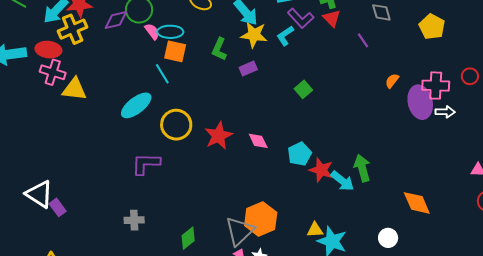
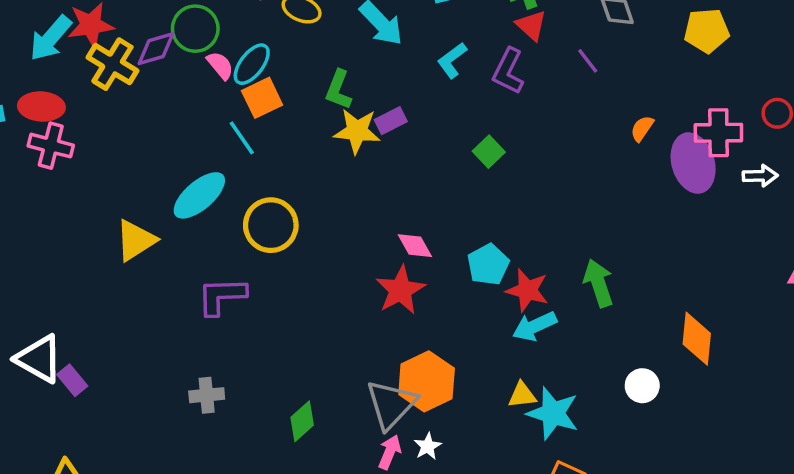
purple L-shape: (301, 18) -> (508, 71), moved, turned 72
yellow pentagon: (432, 27) -> (707, 31), turned -30
yellow cross: (73, 29) -> (112, 64), moved, turned -32
cyan ellipse: (170, 32) -> (252, 64), turned -50
yellow star: (254, 35) -> (357, 131), moved
orange square: (175, 51) -> (262, 98), turned -35
yellow triangle: (74, 89) -> (136, 240), moved, turned -36
white arrow: (445, 112) -> (760, 176), moved
red star: (218, 136) -> (400, 290), moved
cyan arrow: (342, 181) -> (535, 326), moved, turned 120
orange diamond: (417, 203) -> (697, 339), turned 32
white circle: (388, 238) -> (642, 386), moved

